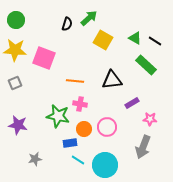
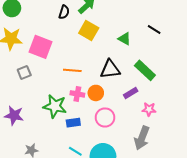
green triangle: (135, 38) -> (124, 39), moved
yellow square: (103, 40) -> (89, 31), moved
green rectangle: (146, 65) -> (145, 70), moved
gray square: (15, 83) -> (24, 72), moved
orange circle: (84, 129) -> (96, 93), moved
blue rectangle: (70, 143) -> (73, 123), moved

